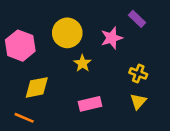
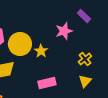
yellow circle: (67, 33) -> (20, 44), moved
yellow cross: (138, 73) -> (85, 59), turned 32

